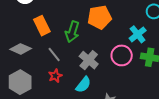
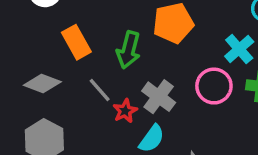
red star: (55, 76) -> (125, 111), moved

